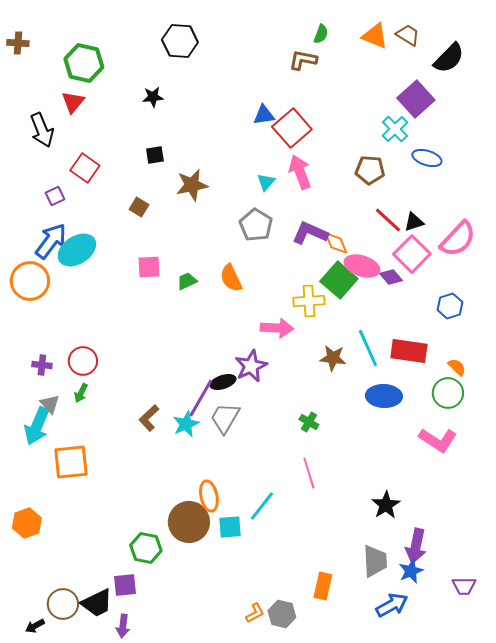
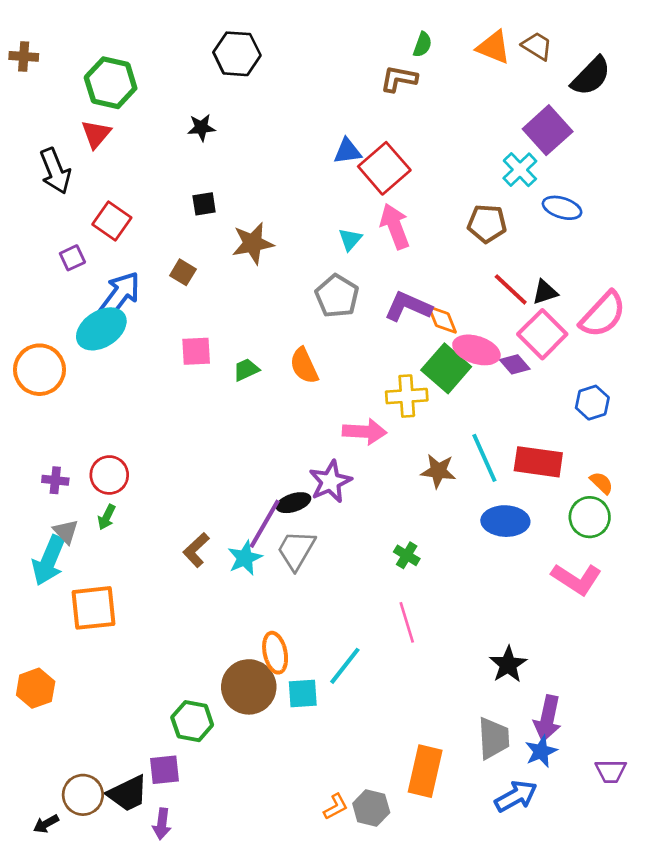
blue arrow: (51, 241) -> (120, 295), moved
orange rectangle: (323, 586) -> (425, 771), size x1.4

